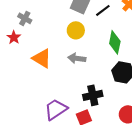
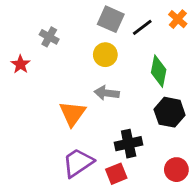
gray cross: (25, 18) -> (49, 37), moved
orange triangle: (42, 58) -> (72, 114), moved, turned 35

